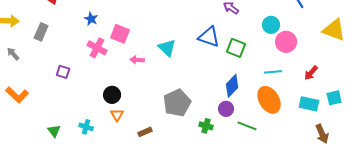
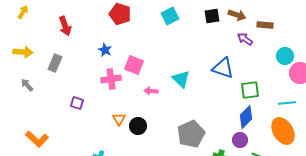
pink cross: (97, 48) -> (111, 79), turned -36
green square: (236, 48) -> (250, 90), moved, turned -30
orange L-shape: (17, 95) -> (37, 139), moved
black circle: (112, 95) -> (138, 126), moved
orange triangle: (117, 115) -> (119, 119), moved

